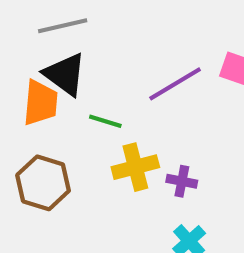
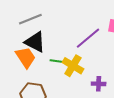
orange trapezoid: (40, 103) -> (26, 57), turned -30
yellow cross: (135, 167) -> (73, 66), moved, turned -35

